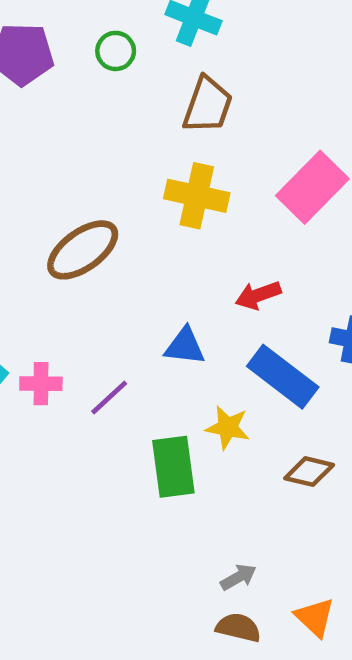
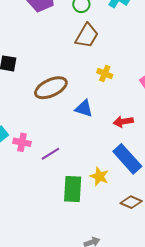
brown trapezoid: (208, 105) -> (87, 36), moved
yellow cross: (197, 196) -> (105, 74), size x0.6
blue triangle: (185, 346) -> (84, 108), moved

